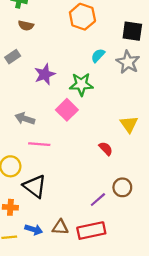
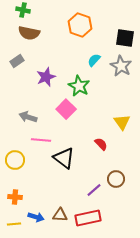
brown semicircle: (26, 26) -> (29, 33), size x1.5
green star: (81, 84) -> (79, 86), turned 30
black triangle: (35, 186) -> (64, 158), moved

